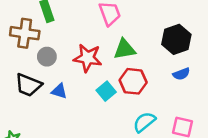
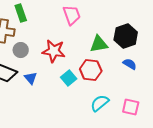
green triangle: (125, 49) -> (99, 44), moved
blue semicircle: (181, 74) -> (130, 64), turned -128
blue triangle: (59, 91) -> (31, 78), turned 32

